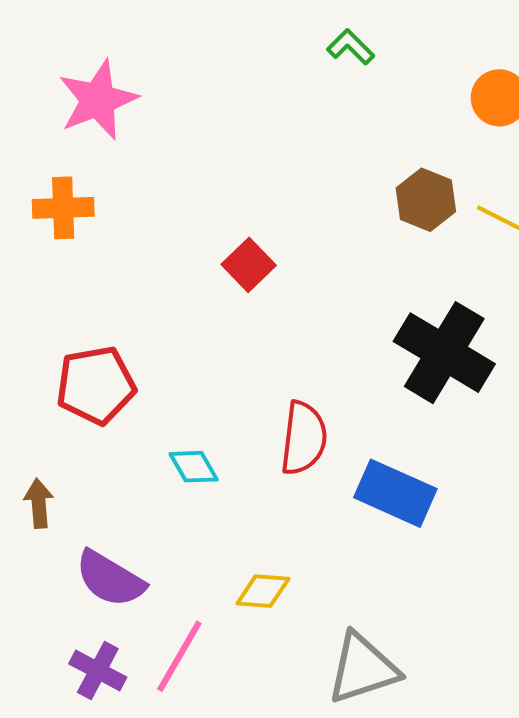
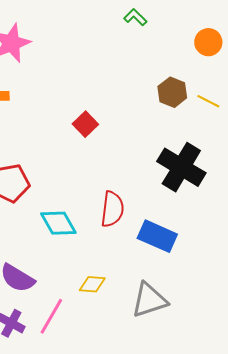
cyan diamond: (194, 467) -> (58, 223), size x1.5
gray triangle: (363, 668) -> (149, 300), moved

